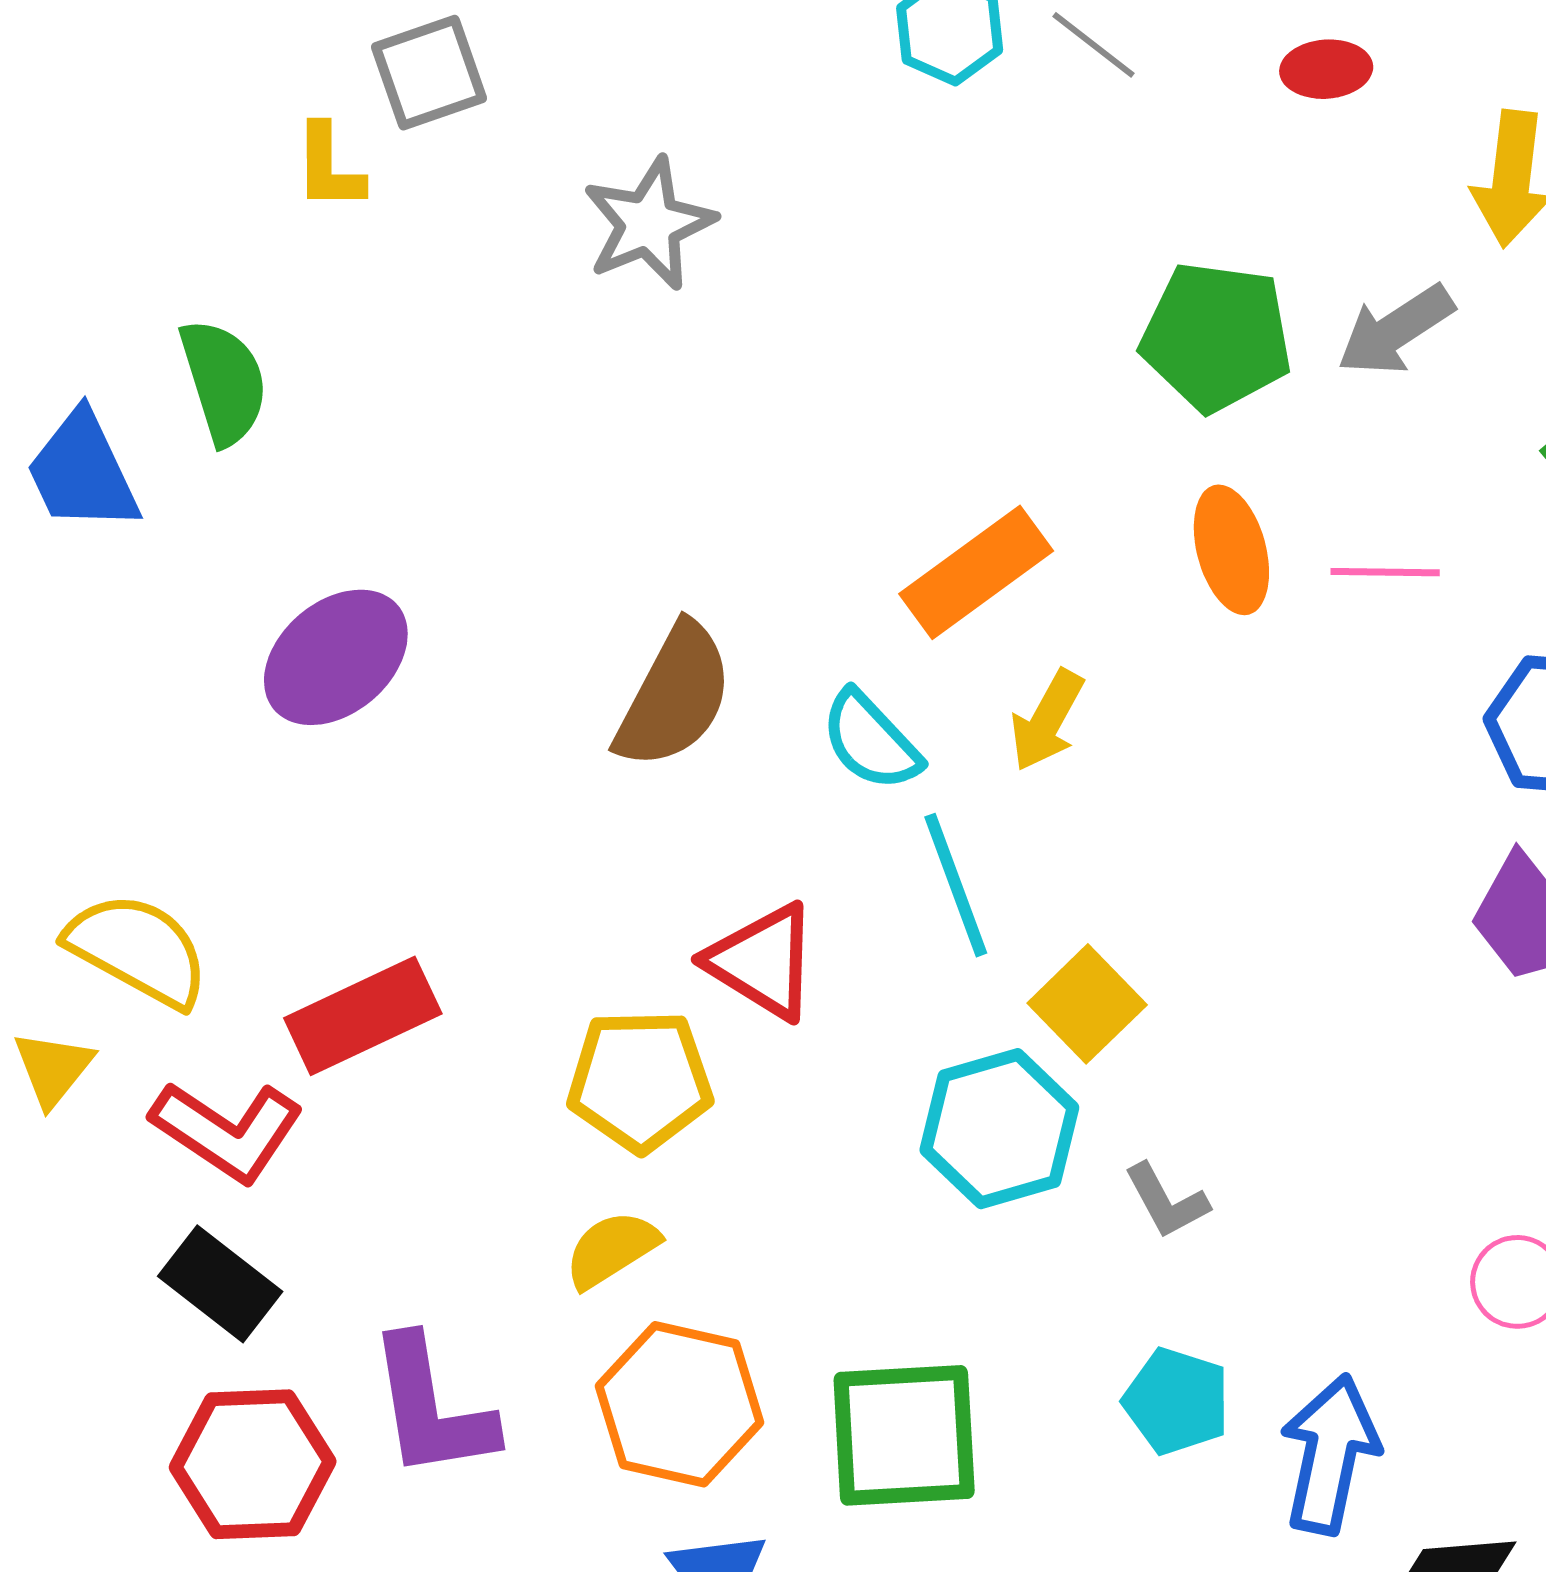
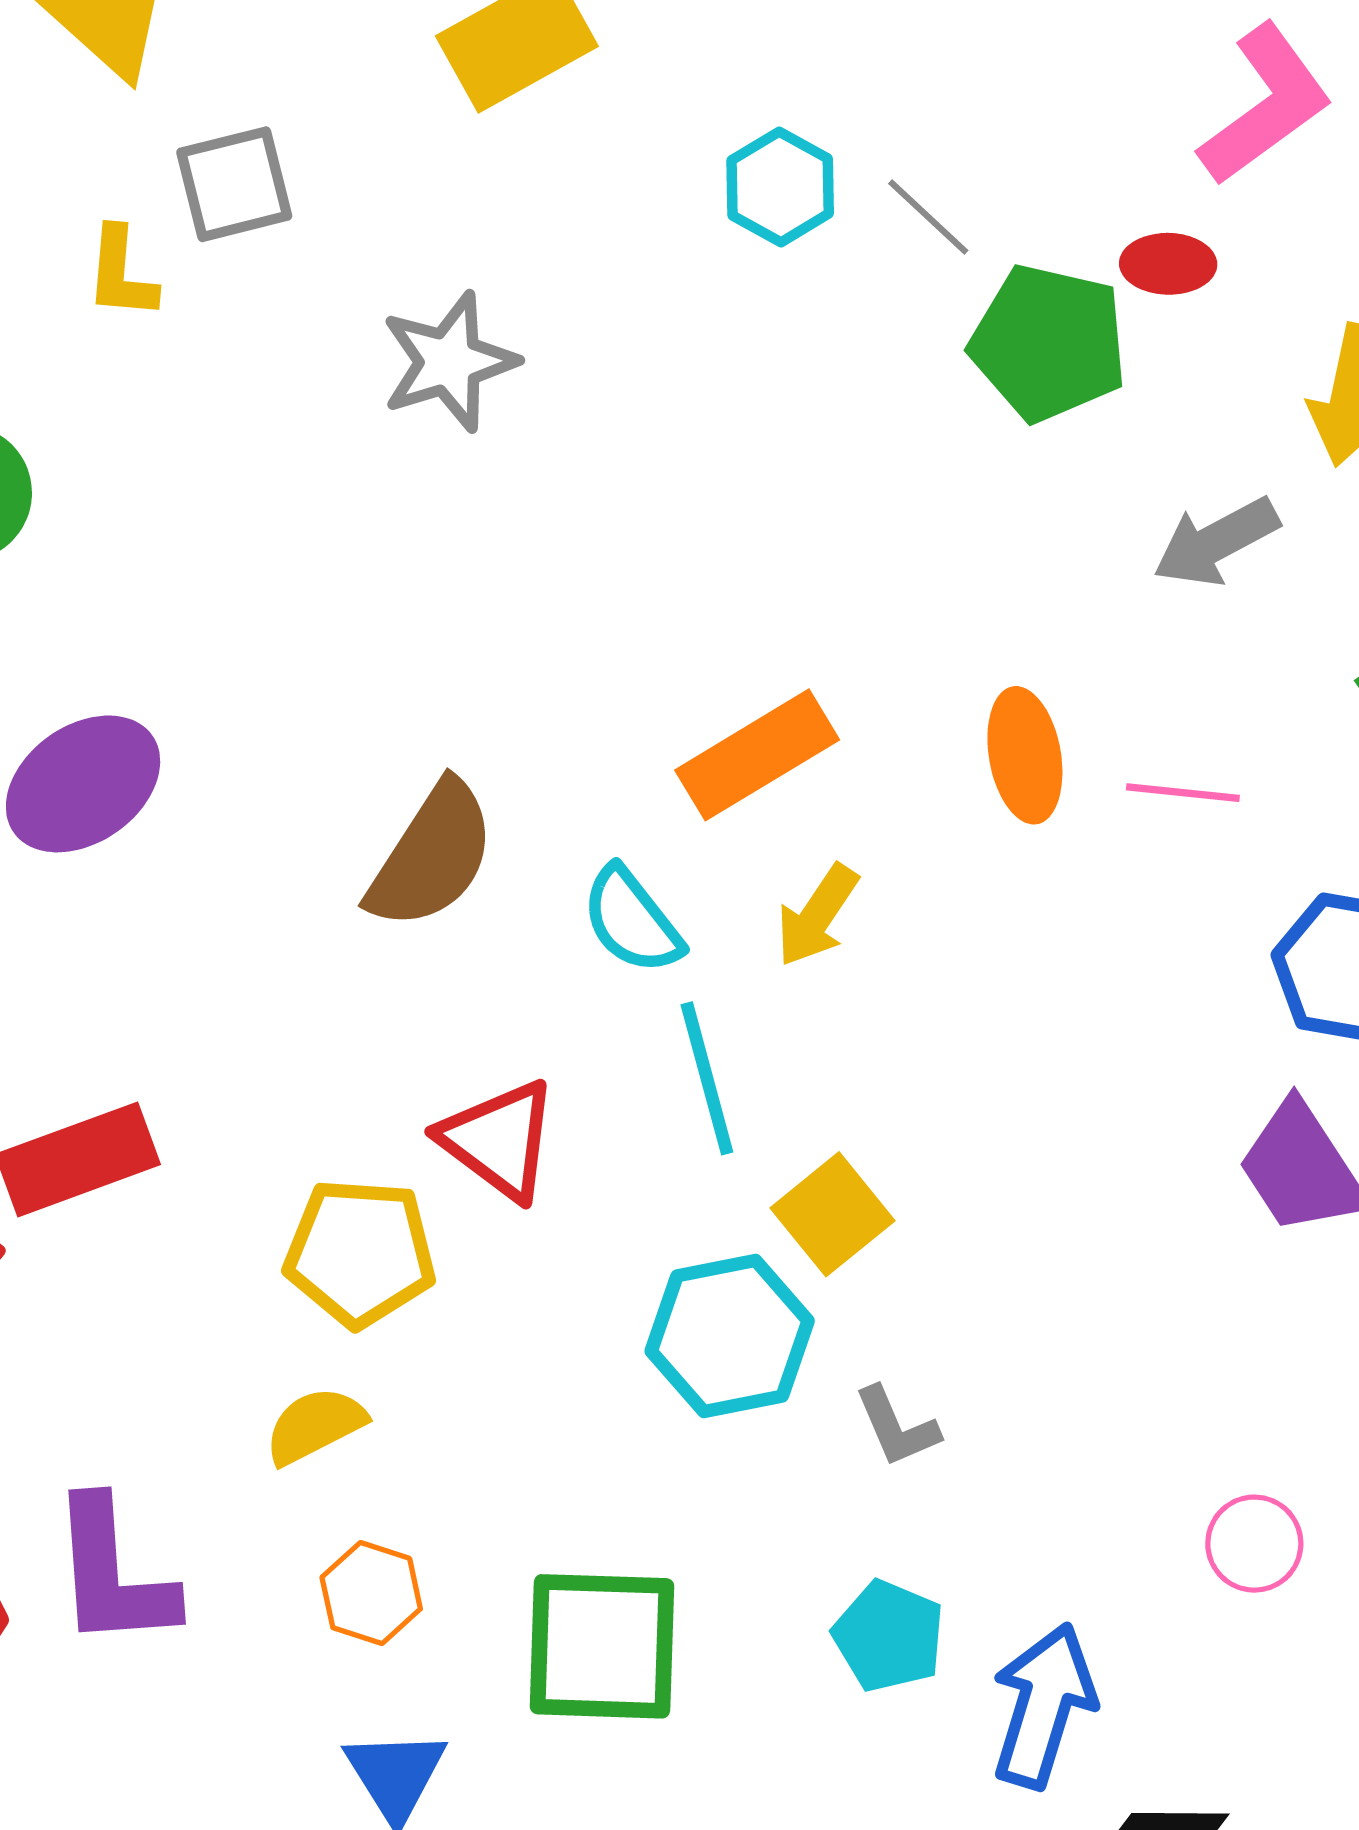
green pentagon: (1216, 337) -> (1049, 343), moved
orange hexagon: (679, 1404) -> (371, 1593), size x0.6

